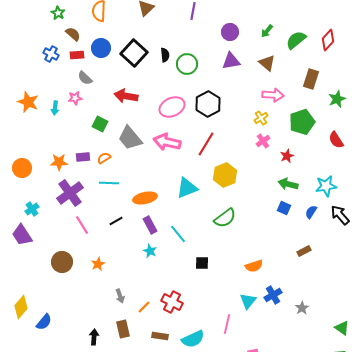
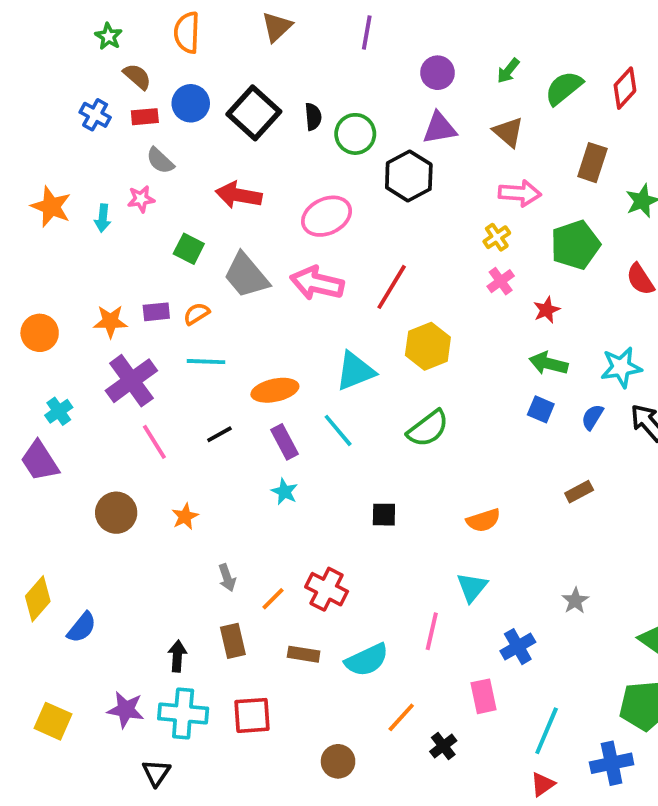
black hexagon: (208, 104) -> (409, 176), moved
cyan line: (178, 234) -> (338, 430), moved
blue cross: (273, 295) -> (518, 647), moved

